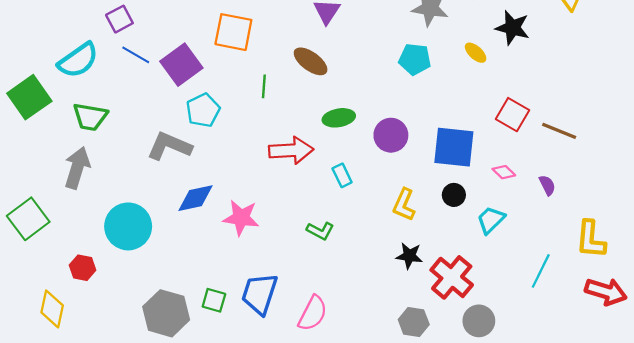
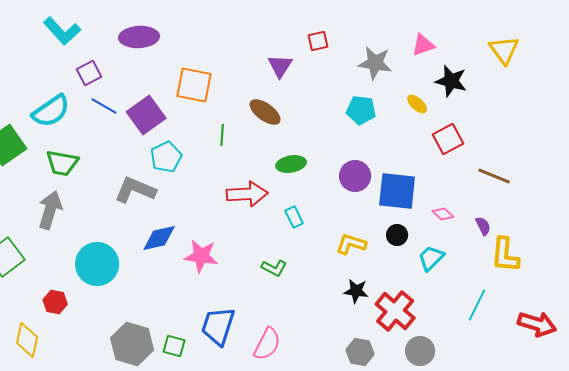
red square: (512, 115) -> (448, 139), moved, turned 32
purple circle: (391, 135) -> (355, 176), moved
yellow L-shape: (404, 205) -> (351, 244), turned 84
yellow L-shape: (591, 239) -> (505, 255), moved
green square: (214, 300) -> (174, 346), moved

